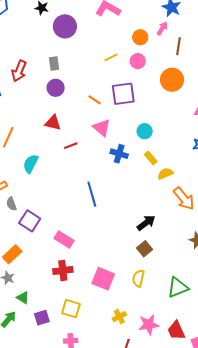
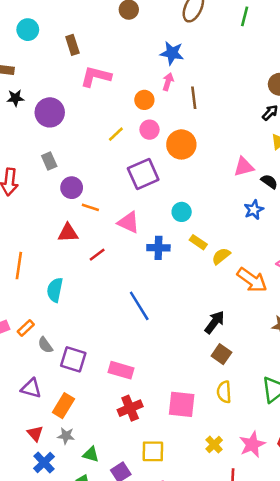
orange circle: (172, 80) -> (181, 144), moved
purple circle: (56, 88) -> (72, 188), moved
orange line: (95, 100) -> (90, 207), moved

